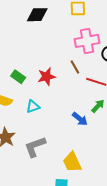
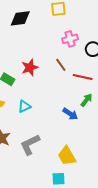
pink cross: (87, 41) -> (70, 39), size x0.7
red star: (47, 77) -> (30, 67), moved

